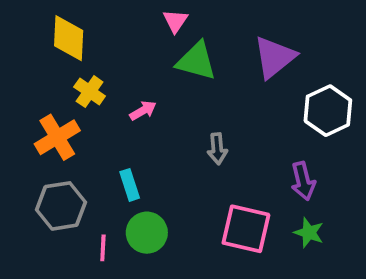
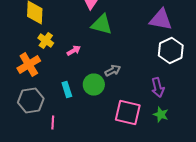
purple triangle: (275, 57) -> (161, 20), moved, turned 50
gray arrow: (217, 149) -> (113, 70), turned -112
green circle: (147, 233) -> (94, 84), moved

